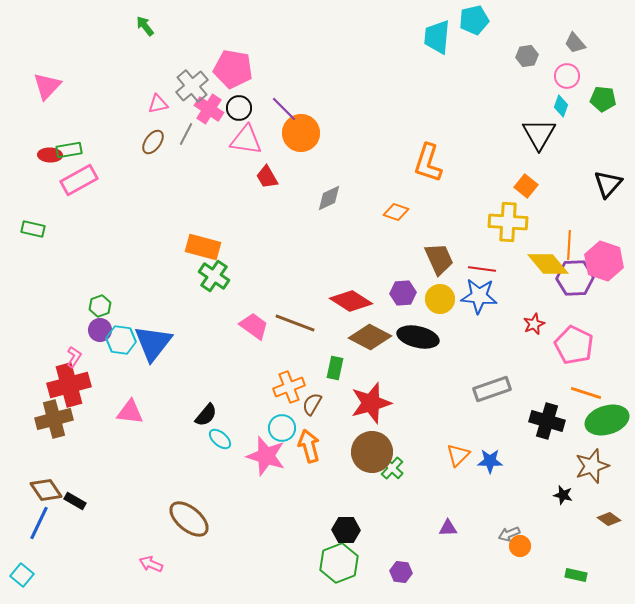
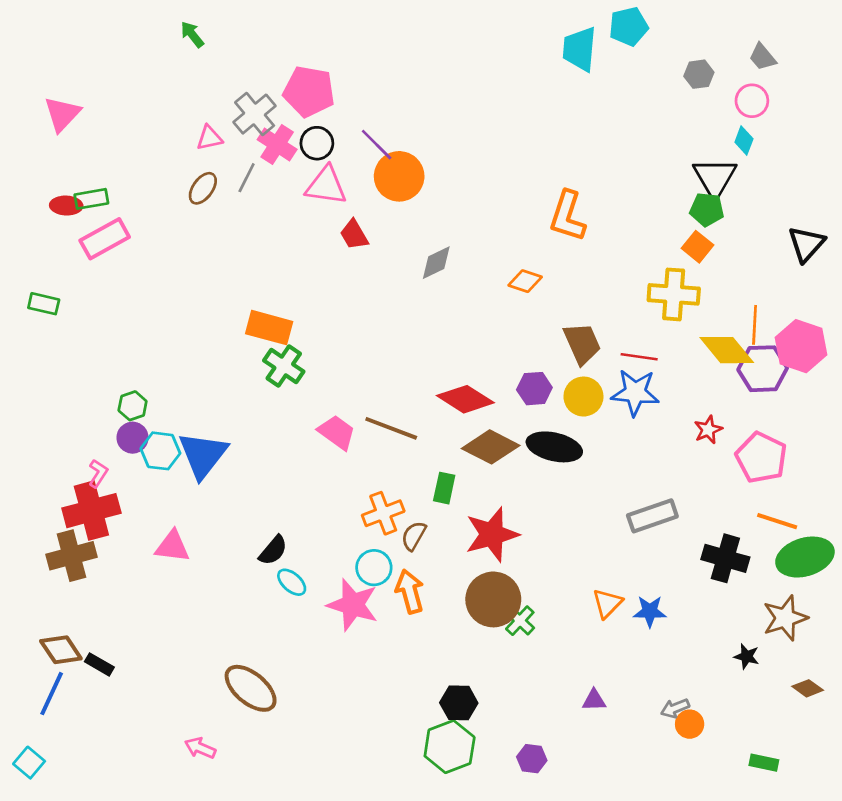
green pentagon: (603, 99) -> (707, 210), moved

